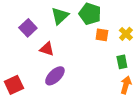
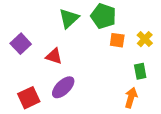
purple square: (28, 28) -> (21, 44), moved
red square: (14, 85) -> (29, 98), moved
orange arrow: (126, 85) -> (131, 98), moved

